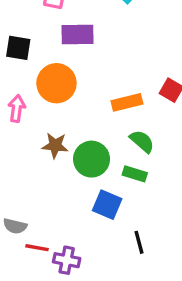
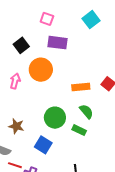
black square: (18, 48) -> (21, 45), turned 35
brown star: (55, 145) -> (16, 126), moved
blue square: (107, 205) -> (43, 145), moved

